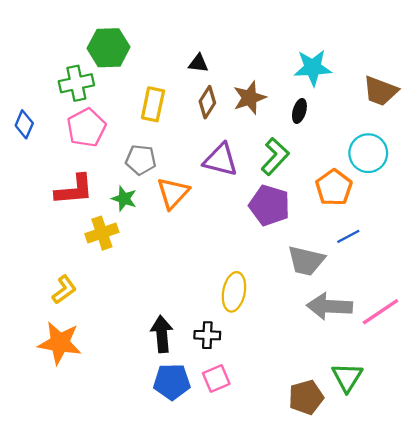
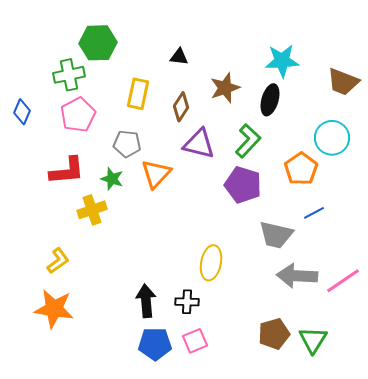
brown diamond: (207, 102) -> (181, 107), moved
black ellipse: (299, 111) -> (270, 100), size x1.4
brown pentagon: (306, 397) -> (274, 334), moved

